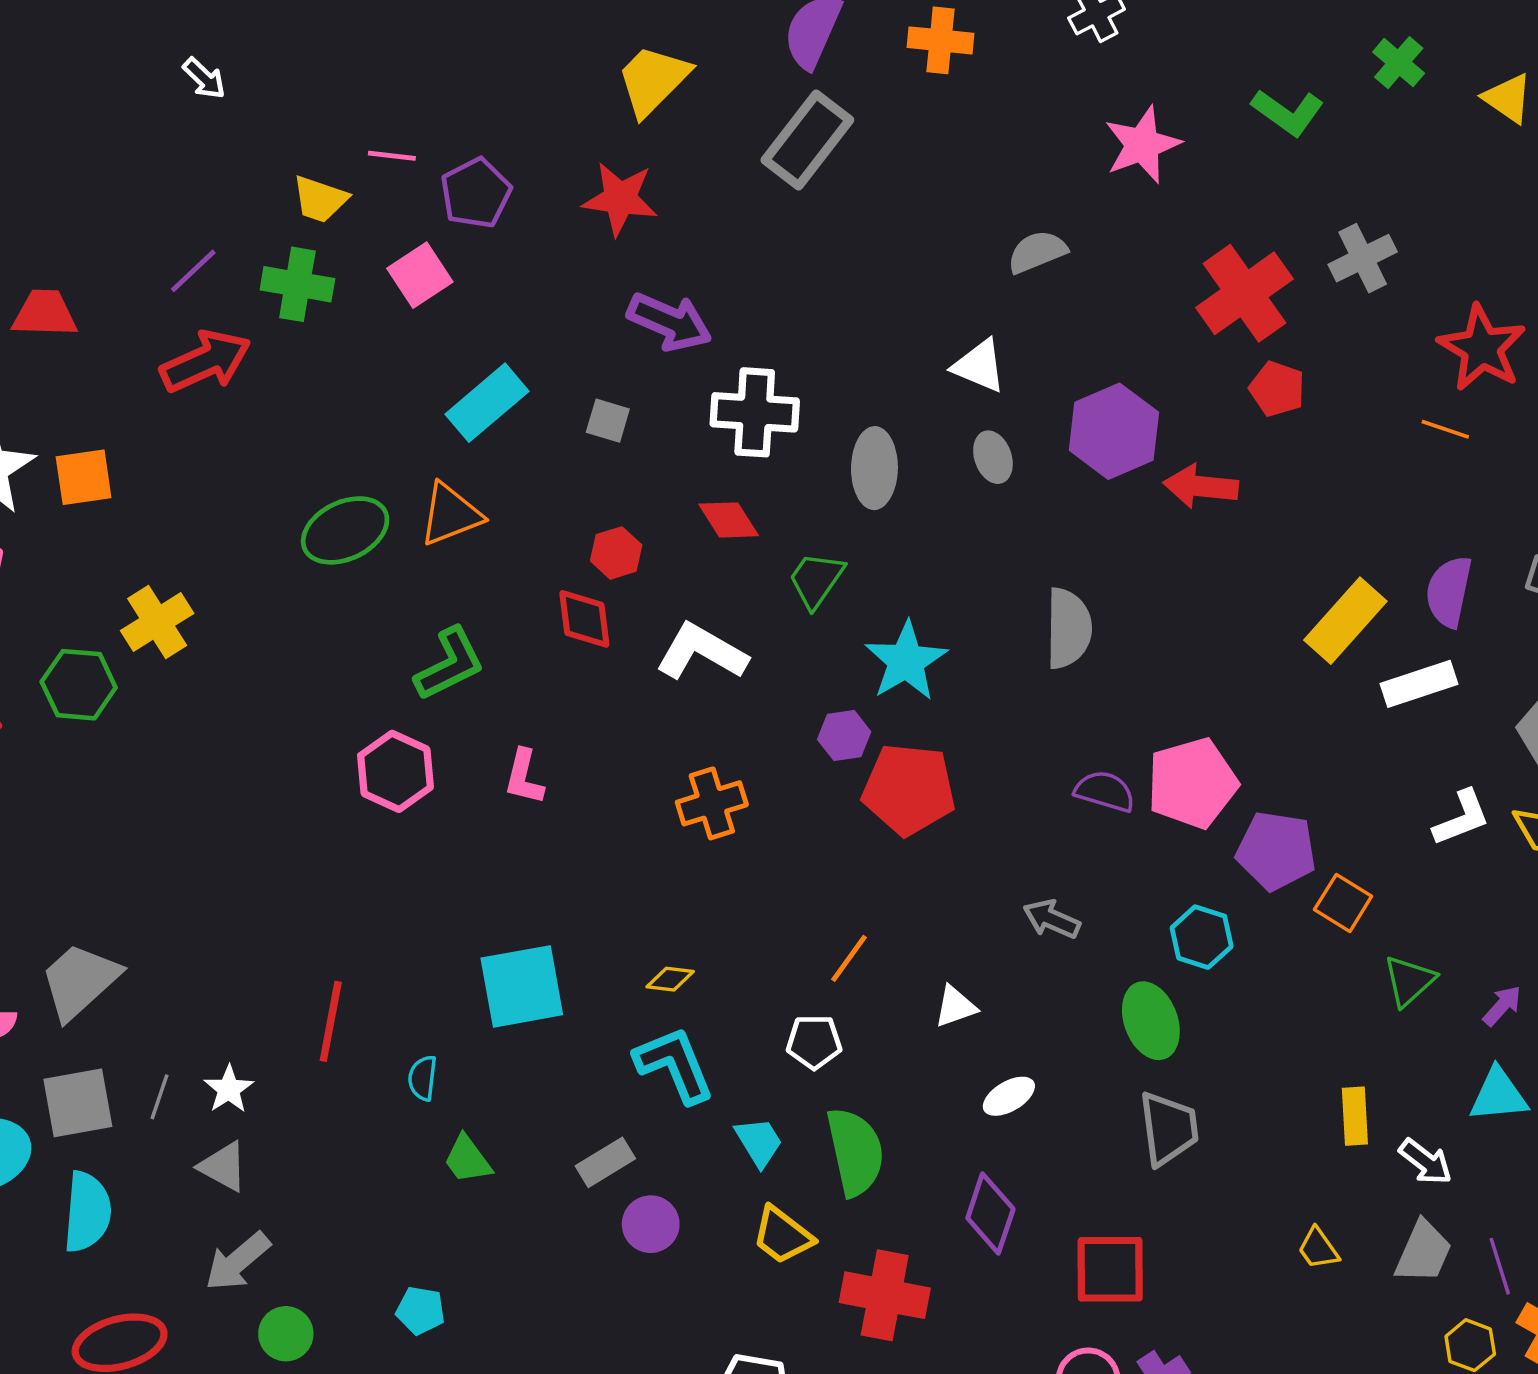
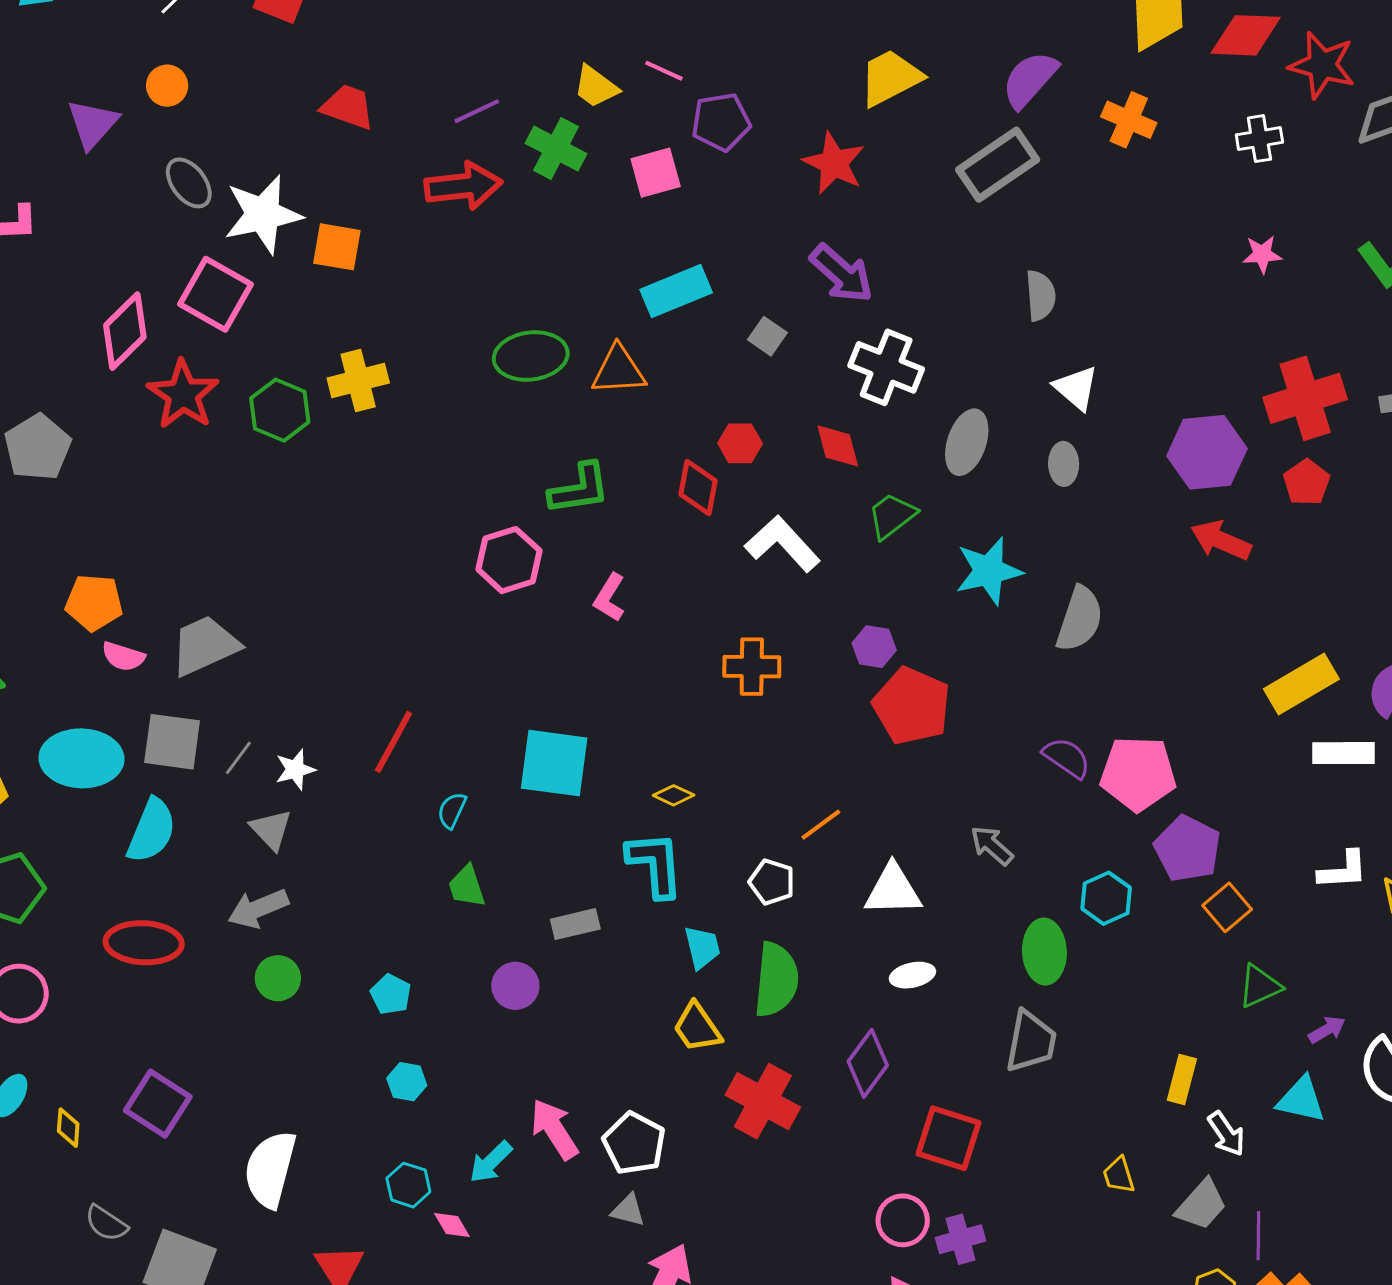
pink star: (1142, 145) -> (1262, 254), size x0.6
gray semicircle: (1037, 252) -> (1041, 296), moved, turned 90
purple hexagon: (1114, 431) -> (1207, 452), moved
cyan star: (906, 661) -> (989, 571), moved
white triangle: (955, 1007) -> (893, 890), size x1.6
purple circle: (651, 1224) -> (515, 986), moved

